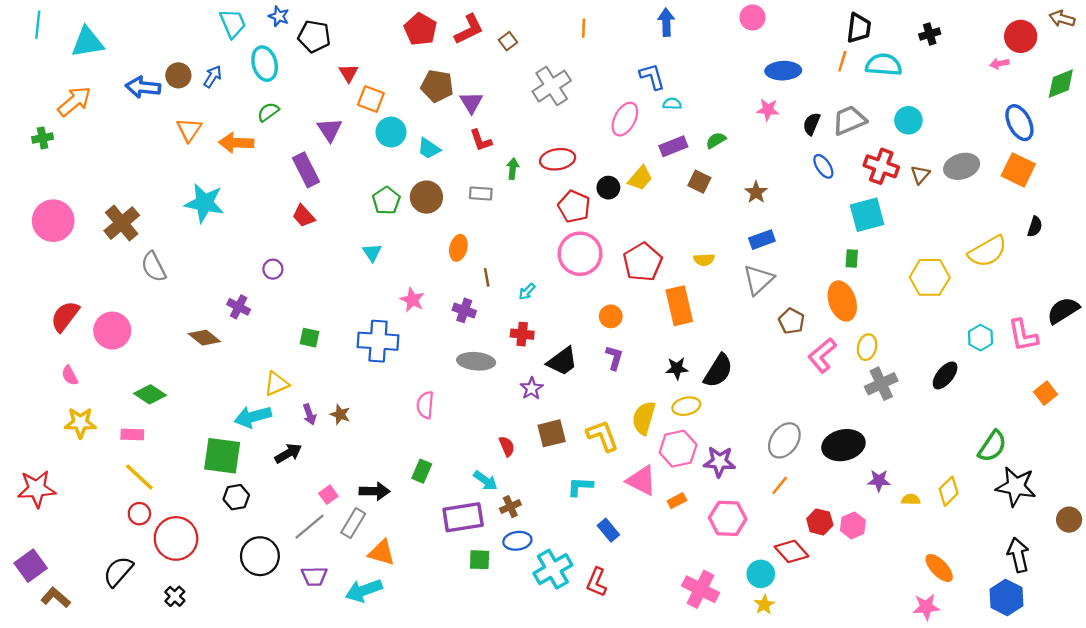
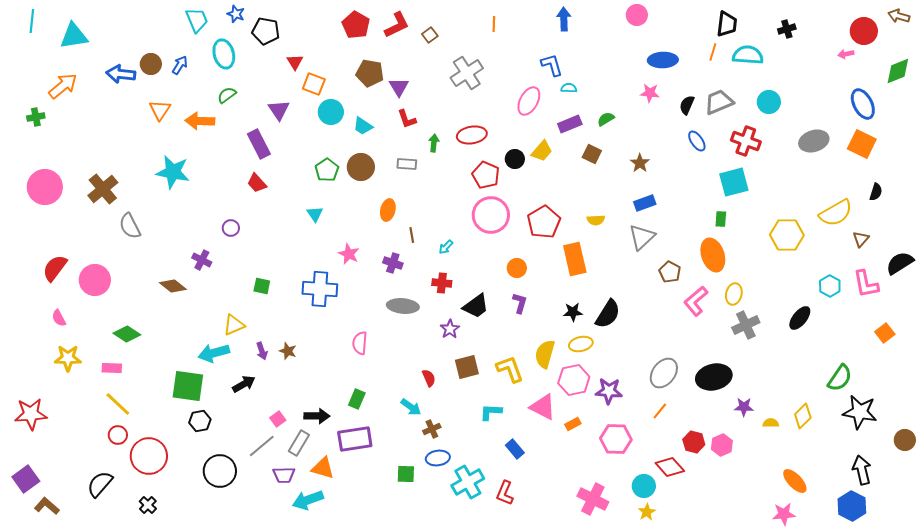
brown triangle: (920, 175) -> (861, 239), moved
purple rectangle: (463, 517) -> (355, 439), moved
purple trapezoid: (314, 576) -> (284, 475), moved

